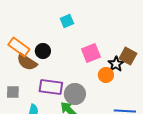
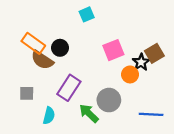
brown square: (128, 56) -> (154, 53), turned 30
purple rectangle: (51, 87) -> (69, 88), turned -65
gray circle: (75, 94) -> (109, 100), moved

